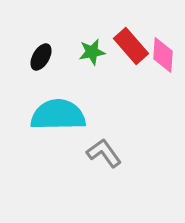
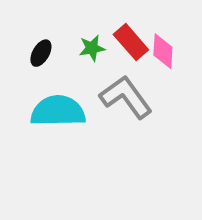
gray L-shape: (104, 153) -> (126, 97), moved, size x1.5

